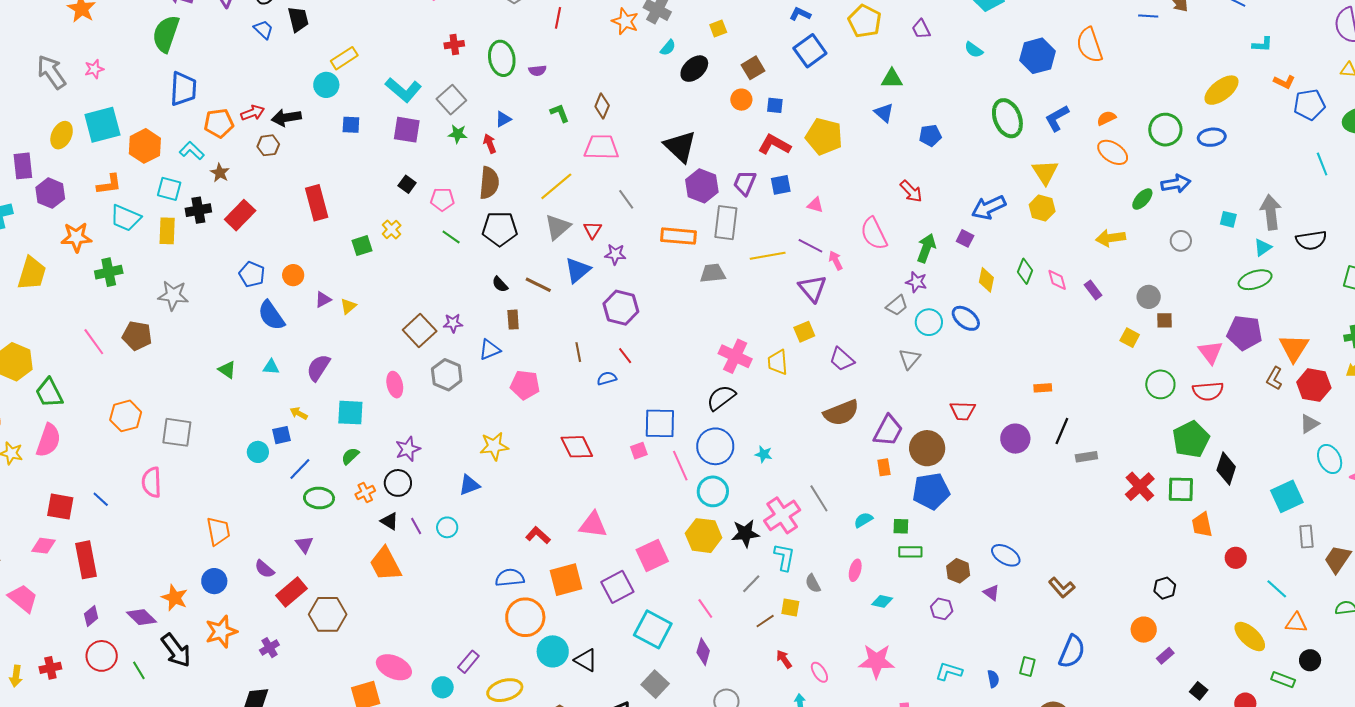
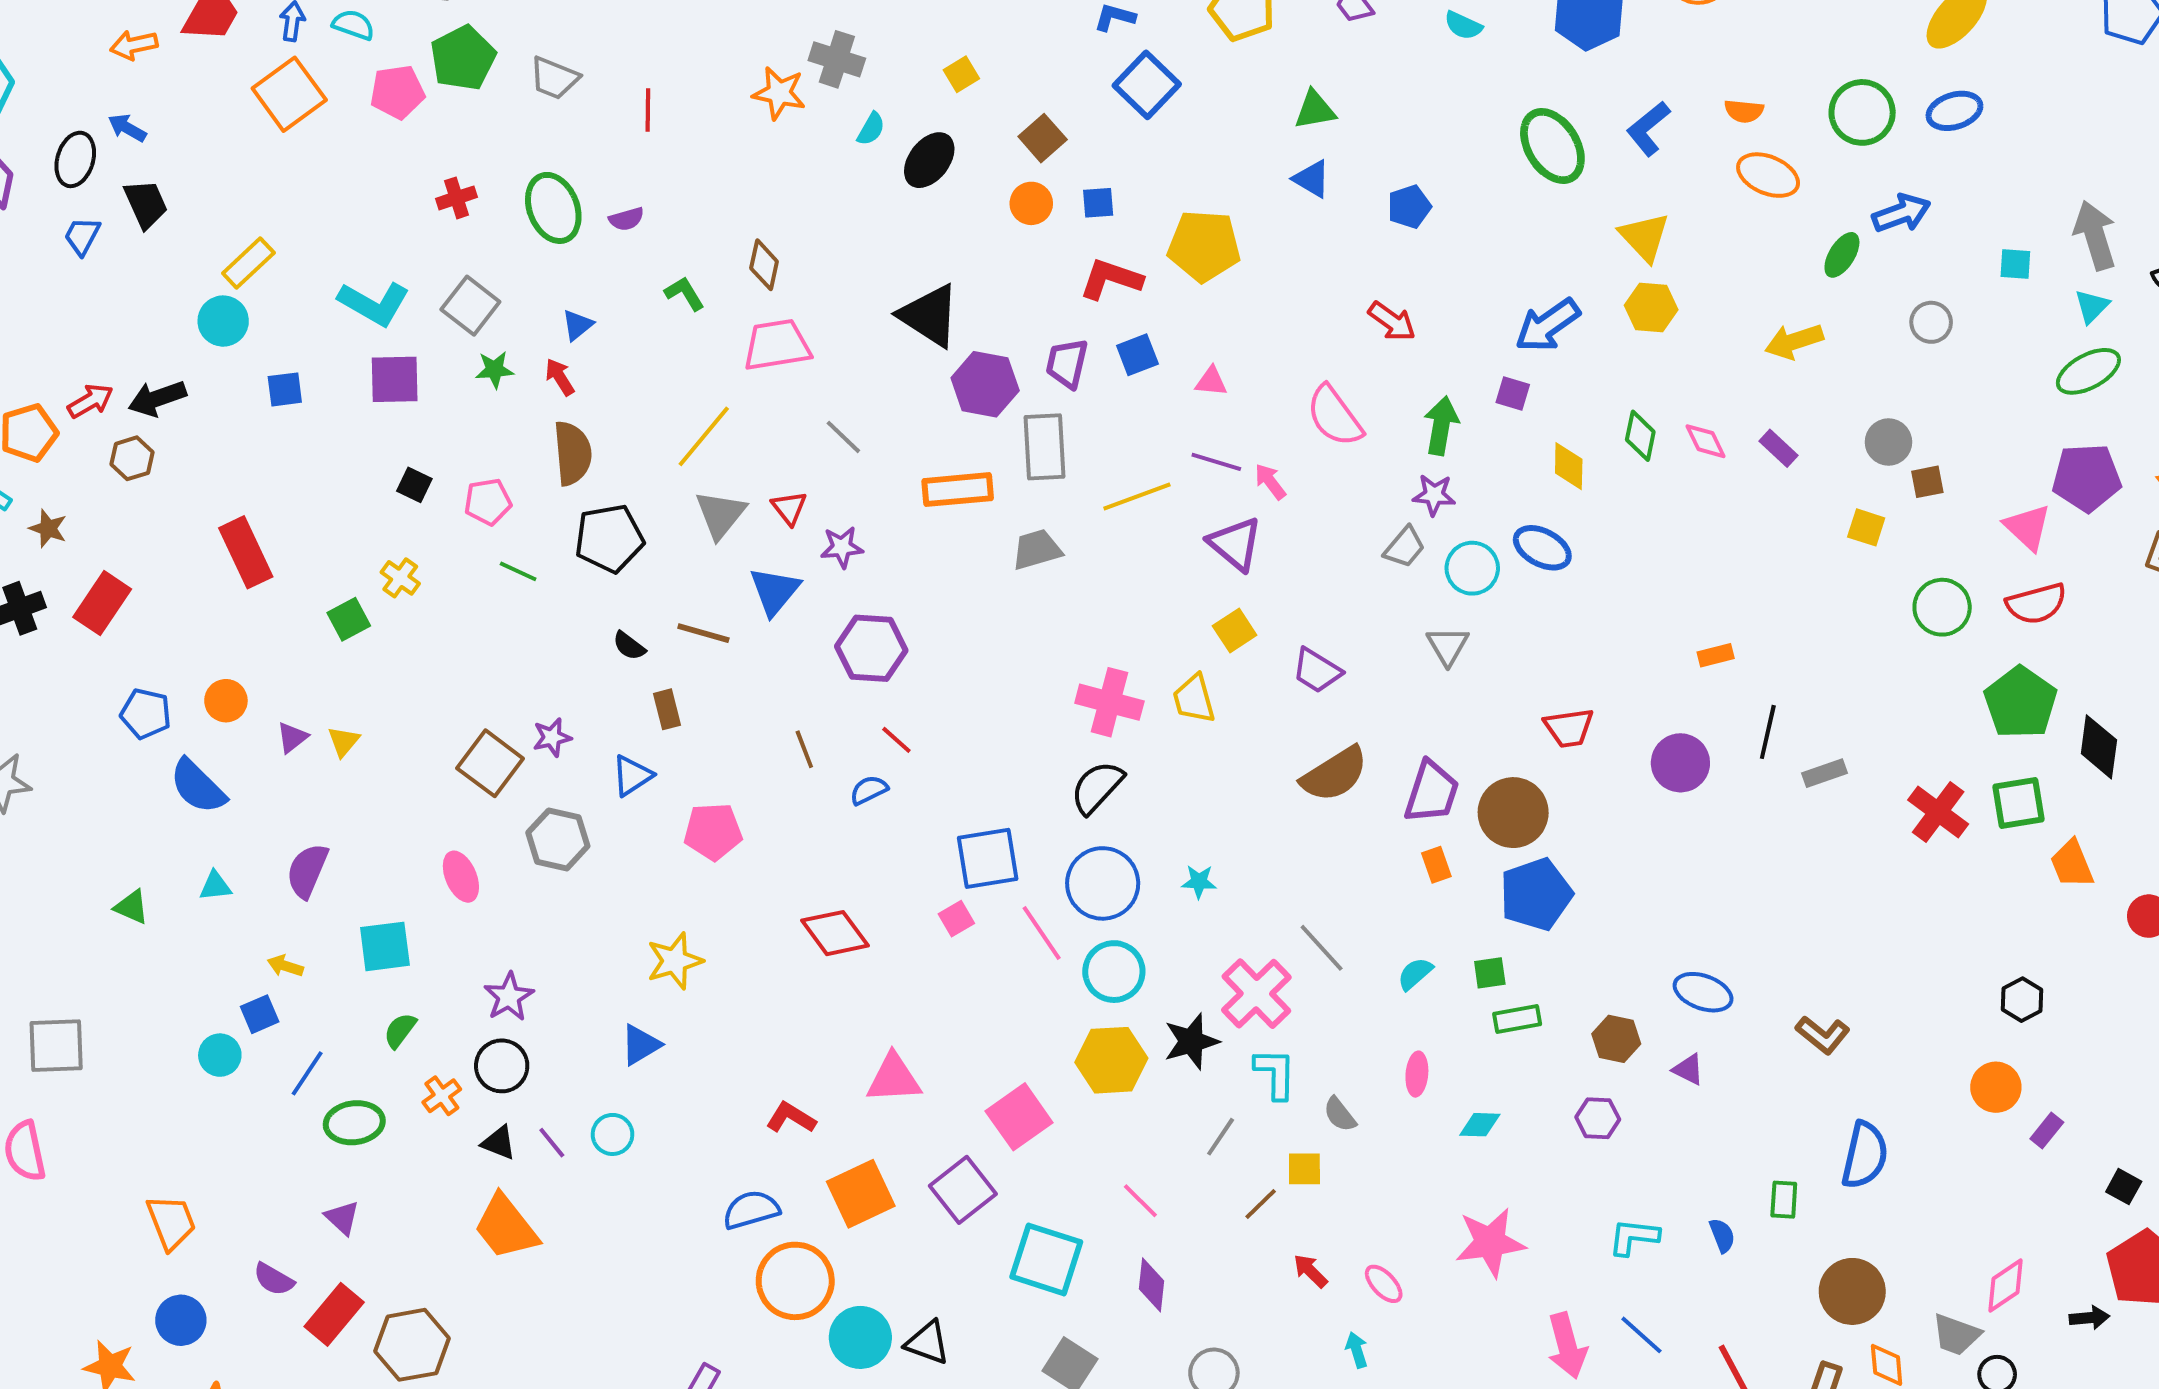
blue trapezoid: (263, 30) -> (82, 236), turned -95
orange semicircle: (1106, 118) -> (1744, 111), turned -138

